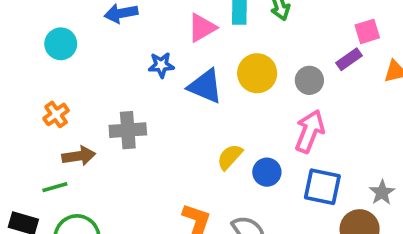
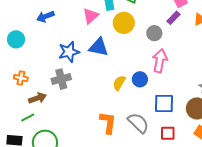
blue star: (161, 65) -> (69, 52), moved, size x1.5
yellow circle: (257, 73) -> (124, 23), moved
orange cross: (56, 114) -> (21, 78), turned -32
blue circle: (267, 172) -> (140, 79), moved
blue square: (322, 187) -> (164, 104), moved

